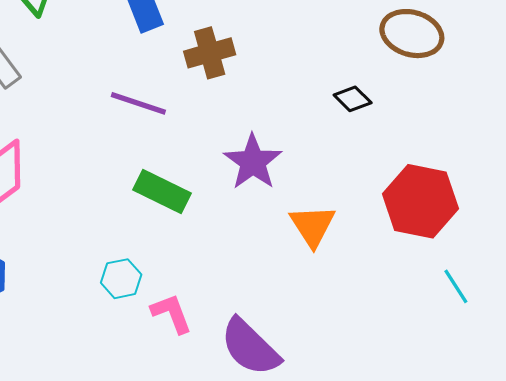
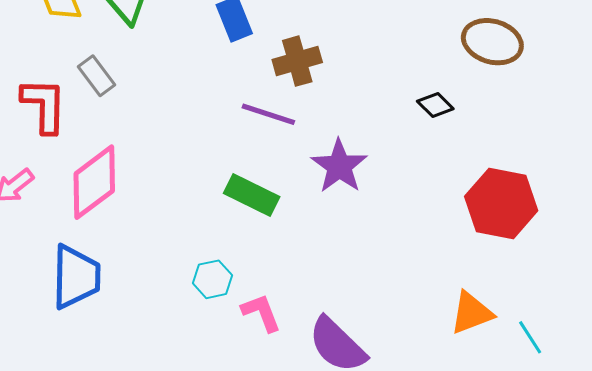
purple line: (138, 103) -> (268, 114), moved
orange triangle: (312, 226) -> (471, 313), moved, turned 42
cyan line: (456, 286) -> (530, 337), moved

